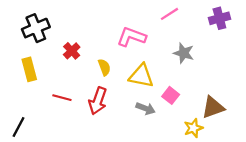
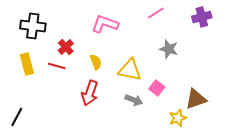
black cross: (36, 28) -> (33, 26), turned 30
pink L-shape: (131, 37) -> (105, 24), moved
red line: (62, 98) -> (57, 66), moved

